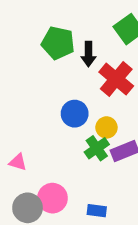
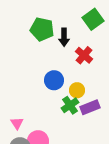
red cross: (116, 79) -> (84, 55), size x0.7
pink triangle: (18, 162) -> (17, 123), moved, turned 40

